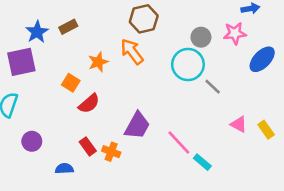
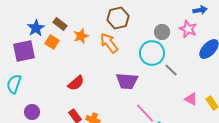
brown rectangle: (68, 27) -> (60, 24), turned 64
pink star: (235, 33) -> (188, 29), turned 30
orange star: (98, 62) -> (81, 36), moved
orange square: (71, 83) -> (52, 42), moved
purple trapezoid: (137, 126) -> (127, 81), moved, turned 65

